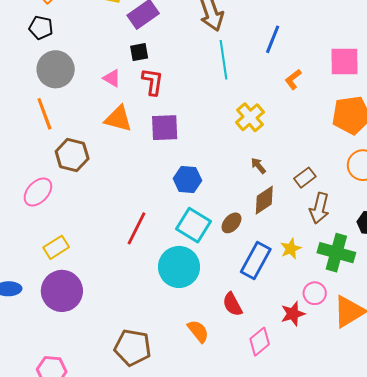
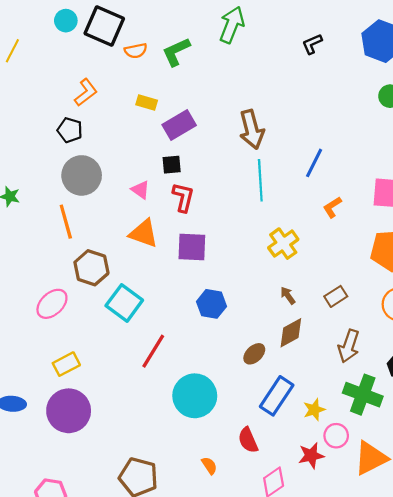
brown rectangle: (305, 178) -> (336, 296), moved
cyan square: (193, 225) -> (124, 303), moved
yellow star: (291, 249) -> (314, 410), moved
orange semicircle: (198, 331) -> (209, 466), size x0.7

